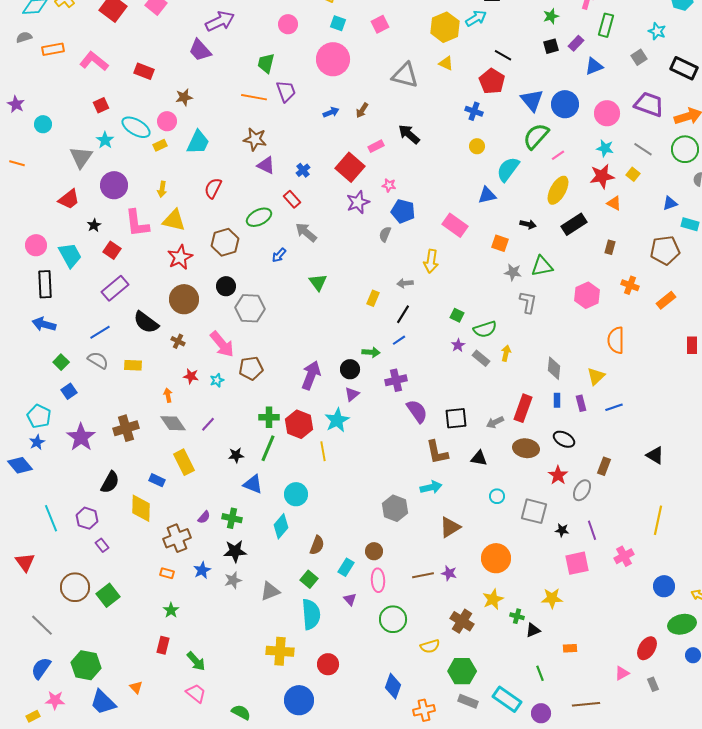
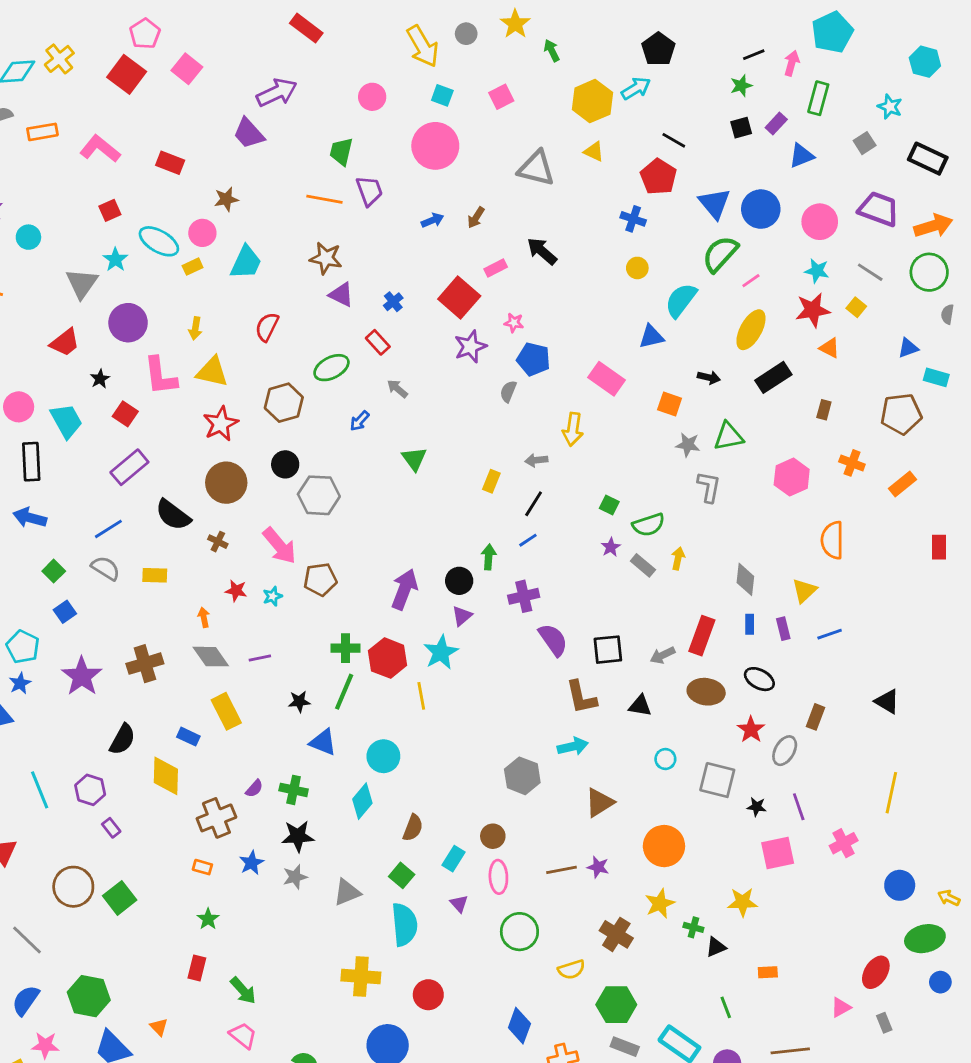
gray arrow: (306, 232) -> (397, 389), size x0.7
green arrow: (371, 352) -> (489, 557), turned -90
purple line: (208, 424) -> (260, 658), turned 35

